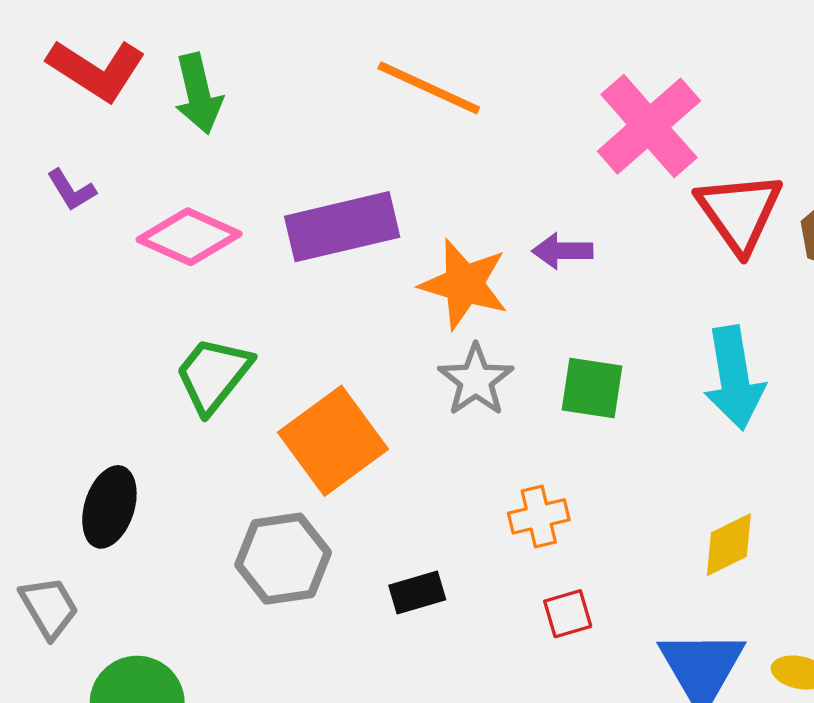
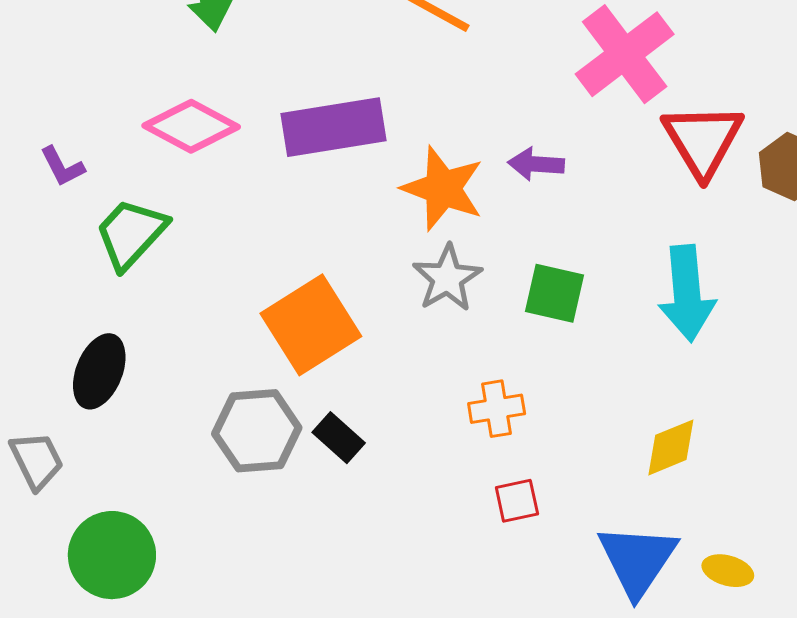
purple L-shape: (71, 190) -> (62, 167), moved
green trapezoid: (213, 375) -> (131, 234), moved
black rectangle: (417, 592) -> (339, 438), moved, turned 54

